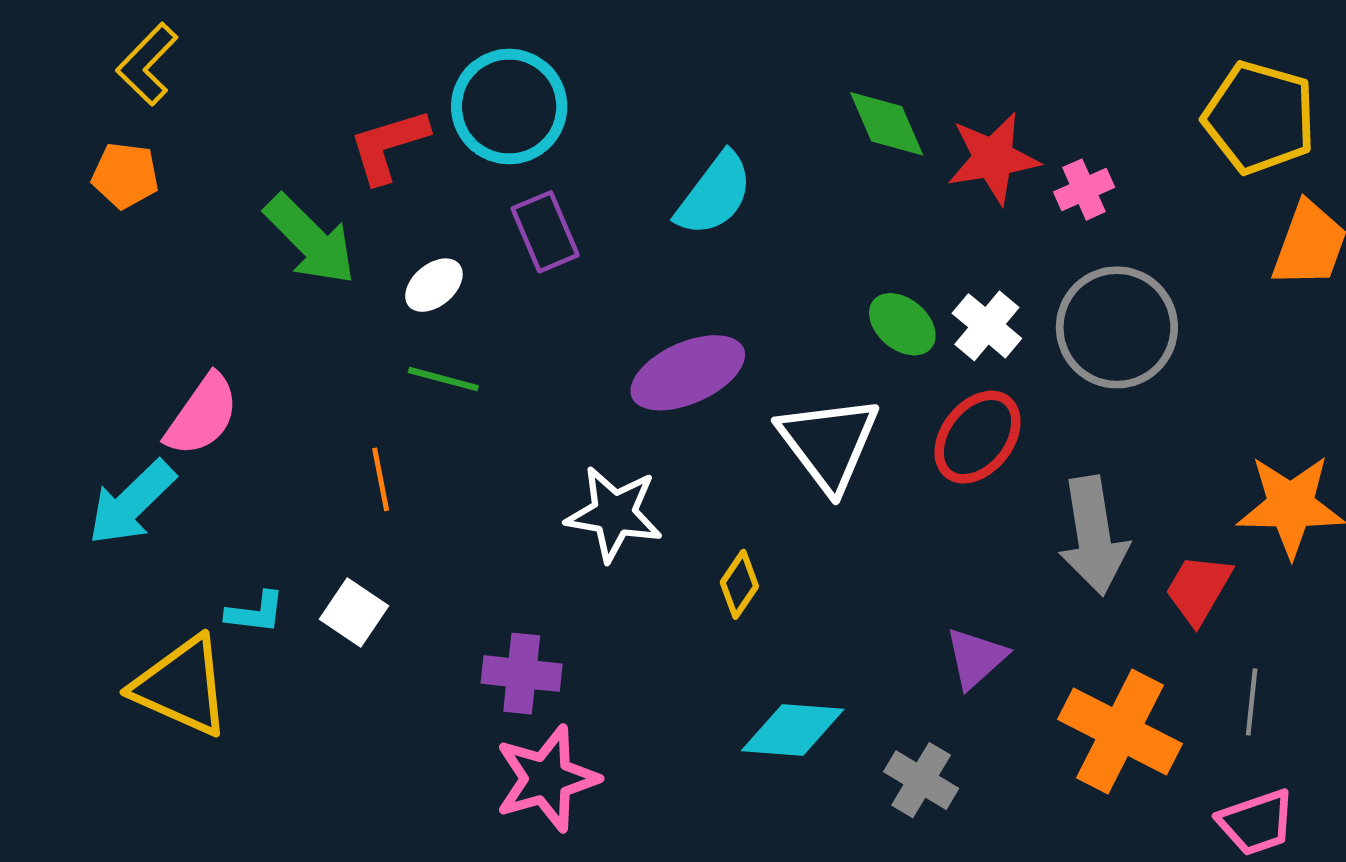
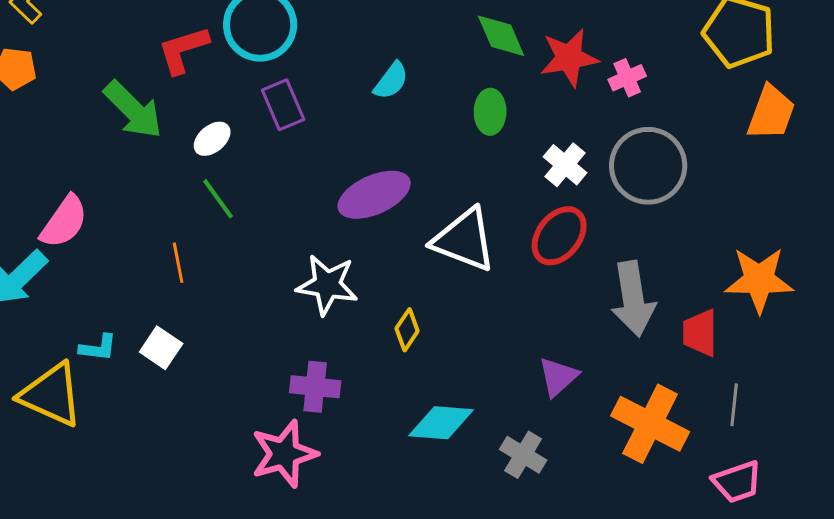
cyan semicircle: (714, 194) -> (391, 81), size x0.7
green ellipse: (902, 324) -> (490, 112), moved, turned 51
green line: (443, 379) -> (218, 199), turned 39
white triangle: (829, 443) -> (464, 240), turned -32
red trapezoid: (1198, 589) -> (700, 333), turned -30
purple cross: (522, 674) -> (315, 387), moved

